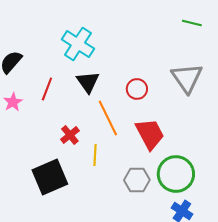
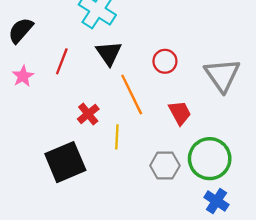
gray triangle: (187, 78) -> (222, 75), moved
red trapezoid: (150, 134) -> (180, 113), size x0.7

